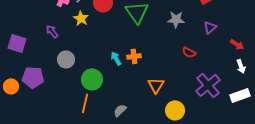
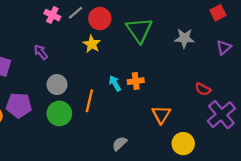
yellow star: (81, 18) -> (92, 44), moved
red semicircle: (189, 52) -> (203, 89), moved
green circle: (92, 79) -> (59, 113), moved
orange line: (85, 103) -> (89, 101), moved

